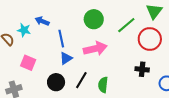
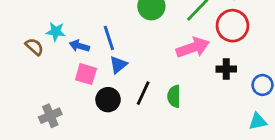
blue arrow: (42, 21) -> (79, 46), moved
pink arrow: (95, 49) -> (193, 48), moved
pink square: (28, 63) -> (86, 74), moved

